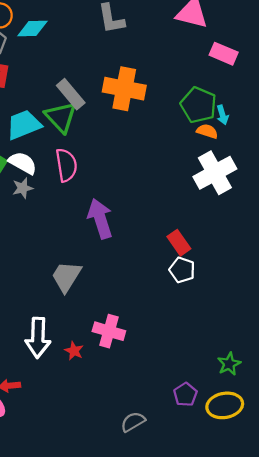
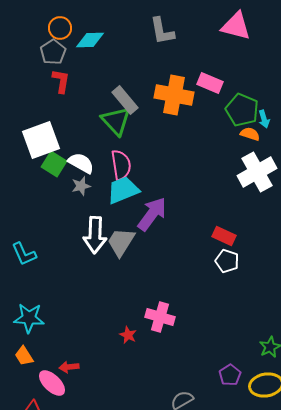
pink rectangle: (224, 54) -> (210, 83), moved
cyan trapezoid: (24, 125) -> (123, 190), moved
purple arrow: (100, 219) -> (152, 214), turned 54
red rectangle: (179, 243) -> (224, 236), turned -30
gray trapezoid: (66, 277) -> (121, 242), moved
white arrow: (38, 338) -> (95, 235), moved

